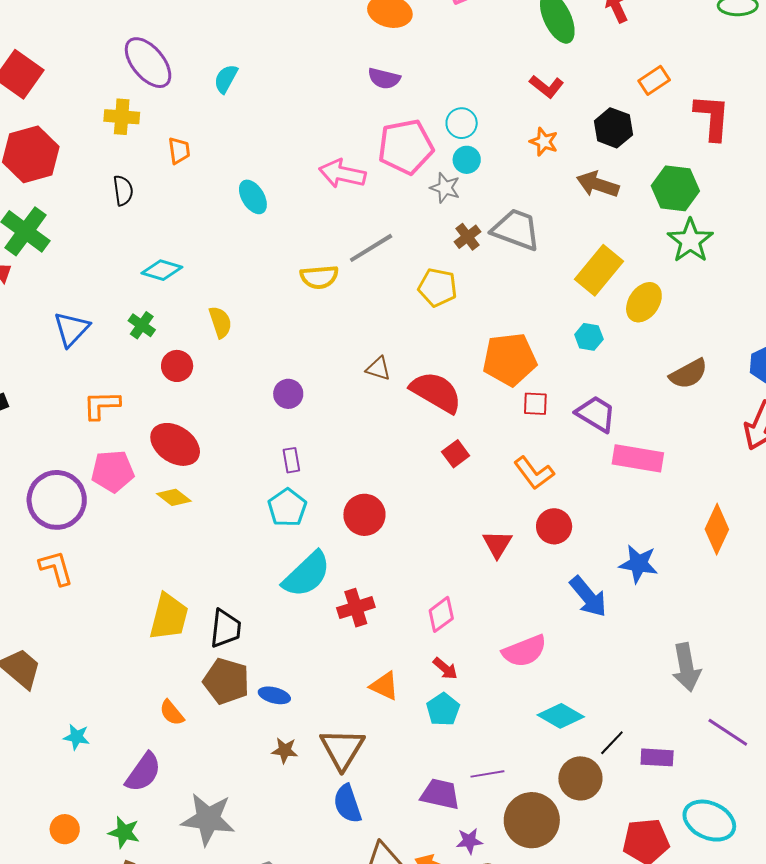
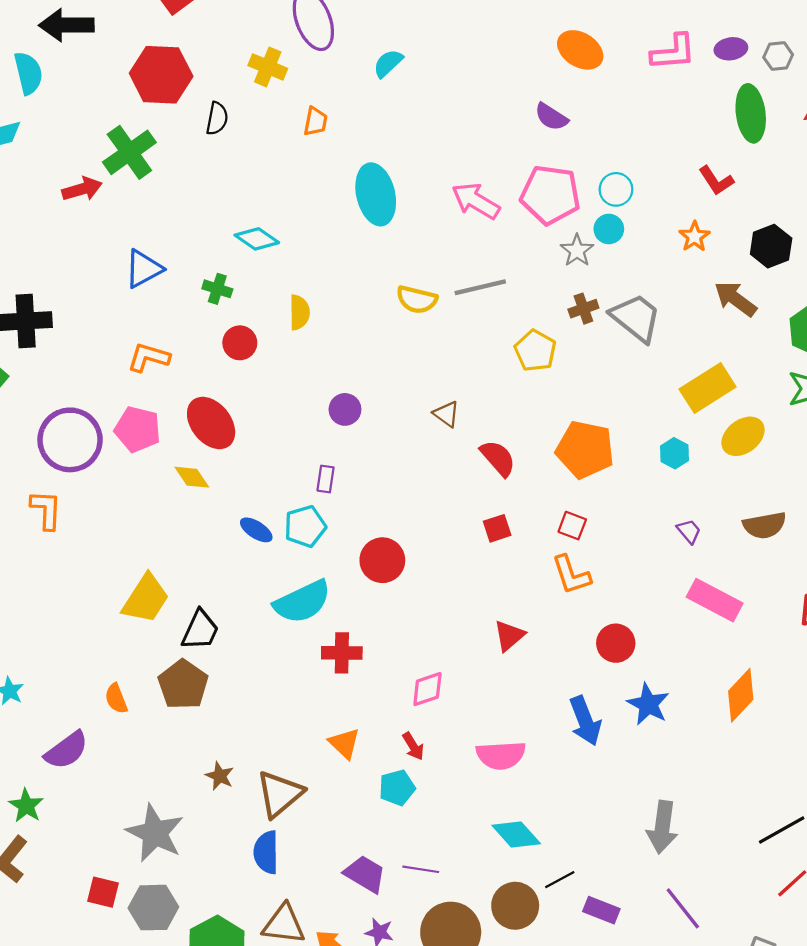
black semicircle: (123, 191) -> (217, 118), moved
cyan ellipse: (253, 197) -> (376, 194), size x1.6
green cross: (142, 325) -> (217, 289), turned -36
red semicircle: (436, 392) -> (498, 458), size x0.7
red square: (535, 404) -> (572, 526), moved
purple trapezoid: (596, 414) -> (689, 531), moved, size x0.6
pink rectangle: (638, 458) -> (715, 600), moved
red circle: (554, 526) -> (616, 643), moved
blue ellipse: (274, 695) -> (256, 530), moved
gray star: (208, 819) -> (155, 833), moved

